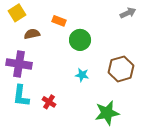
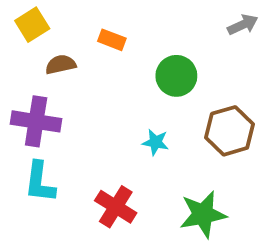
green circle: (80, 40) -> (176, 76), moved
red cross: (49, 102) -> (116, 207), moved, size x1.5

